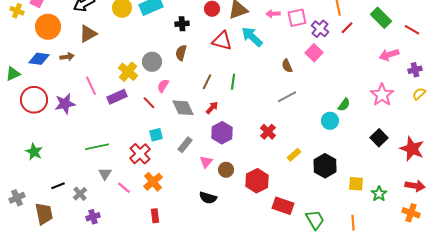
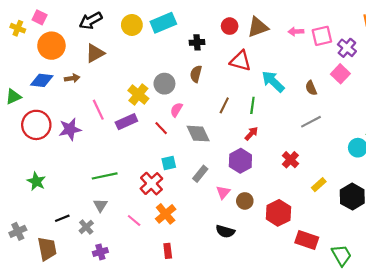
cyan arrow: (252, 37) -> (273, 81), moved
red arrow: (212, 108) -> (251, 134), moved
gray triangle: (105, 174) -> (100, 205), moved

